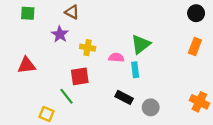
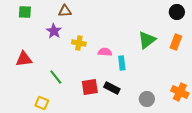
brown triangle: (72, 12) -> (65, 11), turned -32
green triangle: (141, 44) -> (147, 40), moved
red square: (80, 76) -> (90, 87), moved
green line: (66, 96) -> (56, 77), moved
gray circle: (151, 107) -> (147, 99), moved

